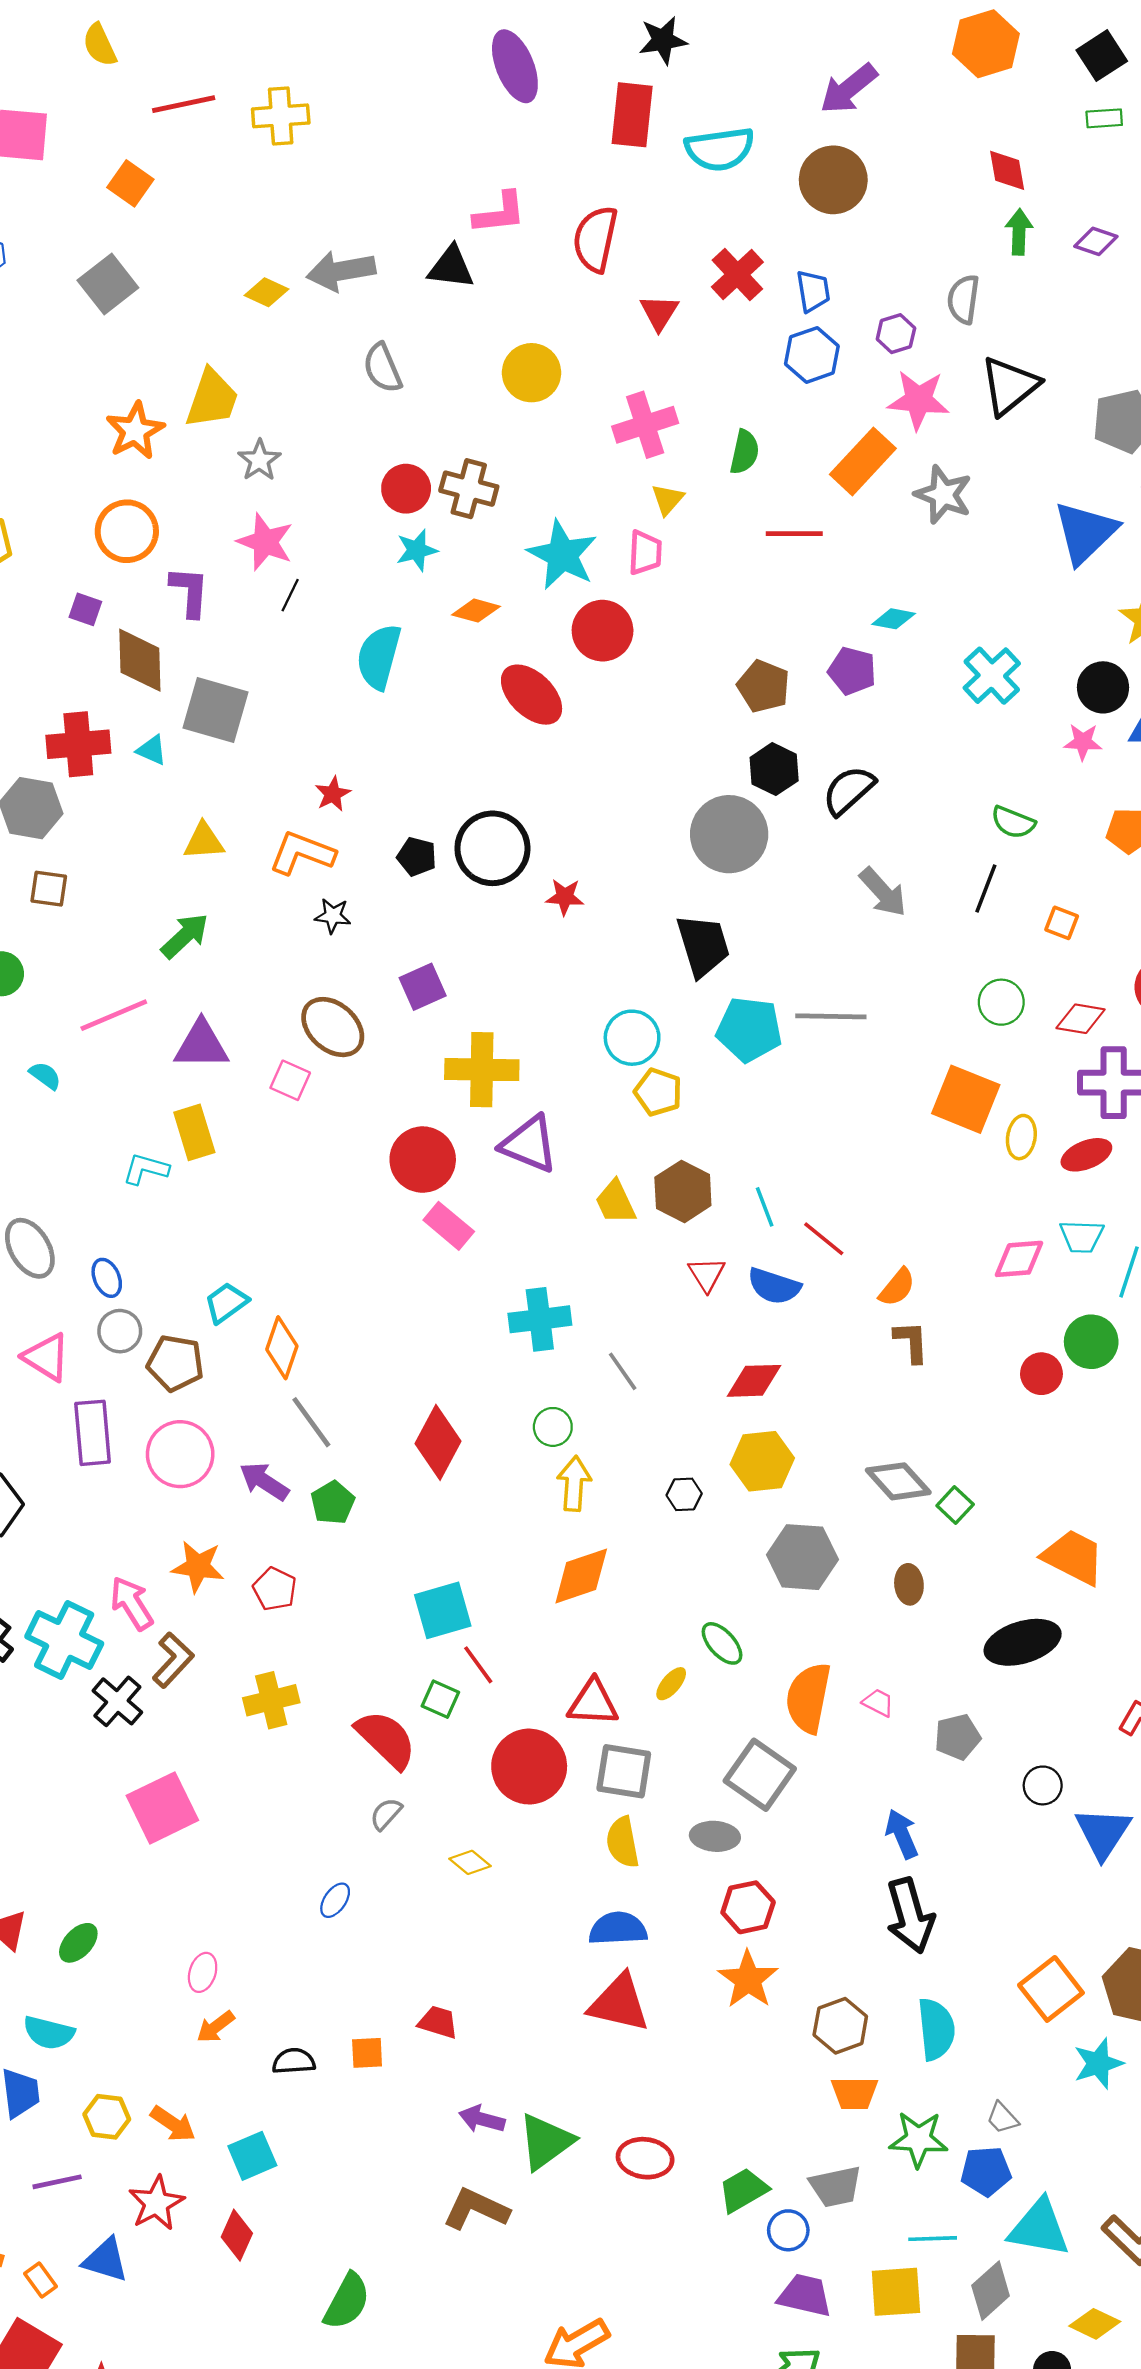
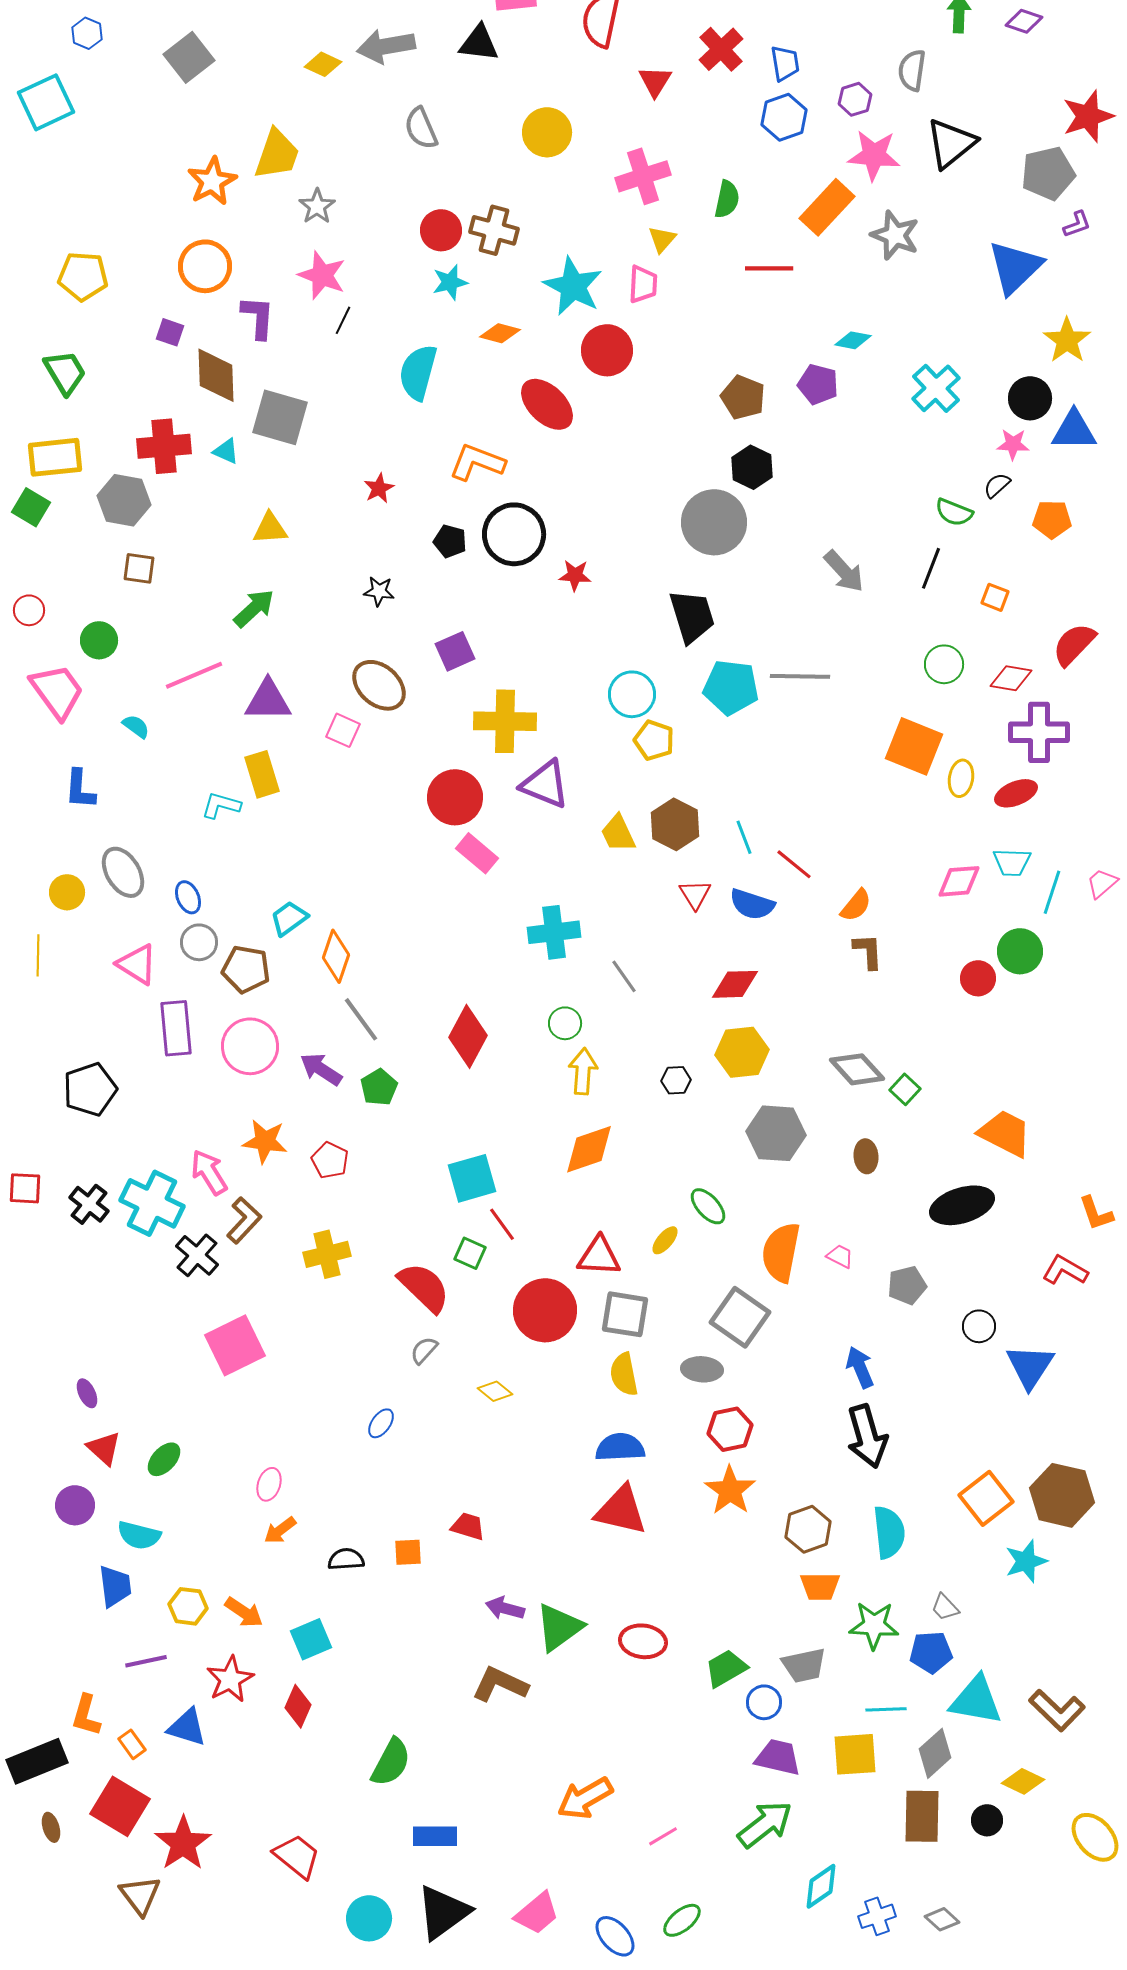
black semicircle: (849, 790) -> (997, 485), moved, size x0.6
orange L-shape: (302, 853) -> (477, 462), moved

